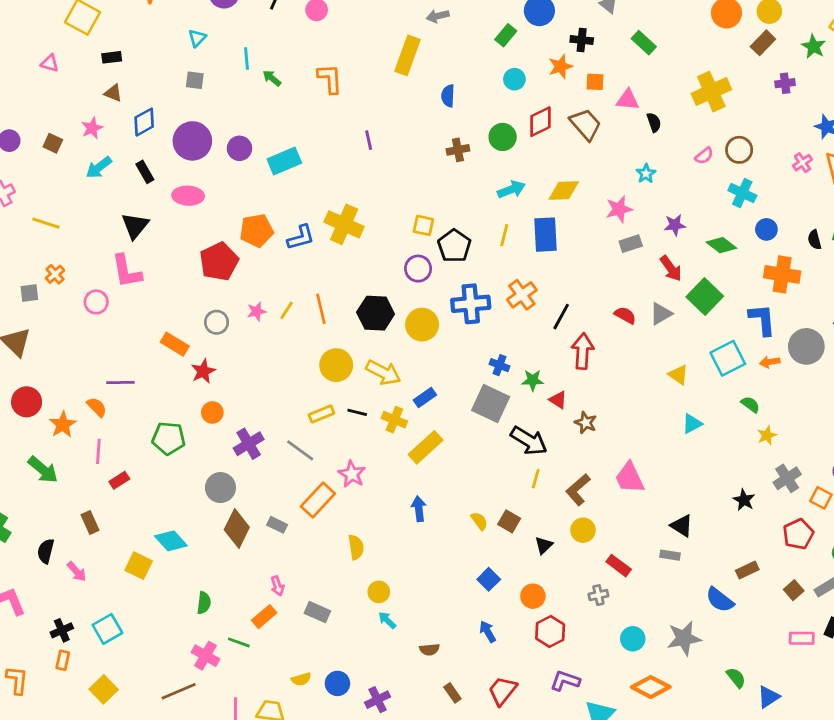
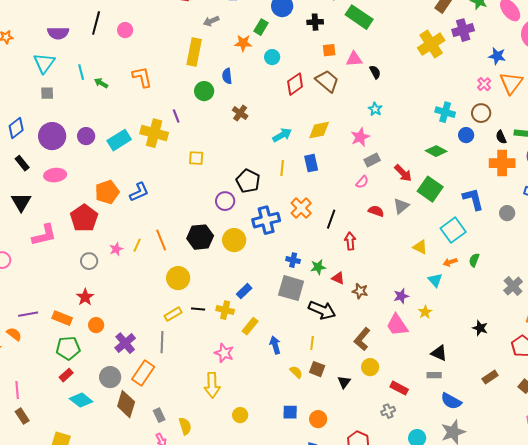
cyan triangle: (197, 38) -> (44, 63), size x1.6
green rectangle: (644, 43) -> (359, 17), size x1.5
orange star: (560, 67) -> (243, 43), moved, turned 30
purple cross: (785, 83) -> (463, 30), size x1.5
yellow cross: (711, 92) -> (431, 44), moved
green circle: (503, 137) -> (204, 91), moved
brown cross: (458, 150) -> (240, 113), turned -35
brown circle: (739, 150) -> (481, 113), moved
pink semicircle: (704, 156) -> (362, 182), moved
yellow cross: (344, 224) -> (154, 133), moved
yellow square: (423, 225) -> (196, 158), moved
purple star: (675, 225) -> (401, 296), moved
blue rectangle: (546, 235) -> (311, 163), size x0.7
pink L-shape: (127, 271) -> (44, 235), moved, turned -84
orange cross: (782, 274) -> (502, 163), moved
orange rectangle: (175, 344) -> (62, 318), moved
gray circle: (806, 346) -> (507, 213), size x0.6
red arrow: (583, 351) -> (350, 241), size x0.7
orange arrow: (770, 362) -> (450, 262), moved
yellow arrow: (383, 372) -> (212, 385), moved, turned 70
green semicircle: (750, 404) -> (474, 260), turned -96
cyan triangle: (692, 424) -> (435, 280), turned -35
yellow star: (767, 435) -> (425, 312), moved
yellow rectangle: (426, 447) -> (250, 326), size x0.7
gray line: (300, 450) -> (162, 342), turned 65
pink line: (98, 451) -> (17, 390), moved
pink star: (352, 474) -> (224, 353), moved
gray cross: (787, 478) -> (513, 286), moved
yellow line: (536, 479) -> (312, 343), moved
red rectangle: (119, 480) -> (66, 375), moved
orange rectangle: (318, 500) -> (143, 373), moved
blue arrow: (419, 509) -> (275, 345), moved
gray rectangle: (277, 525) -> (159, 415), moved, turned 48
cyan diamond: (171, 541) -> (81, 400), moved
yellow semicircle: (356, 547) -> (185, 426), moved
blue square: (489, 579) -> (290, 412), moved, turned -35
yellow circle: (379, 592) -> (240, 415), moved
orange circle: (533, 596) -> (318, 419), moved
blue semicircle: (720, 600) -> (451, 401), moved

